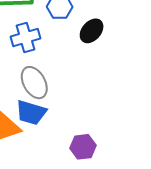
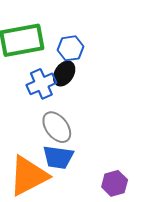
black ellipse: (92, 31) -> (64, 74), moved

